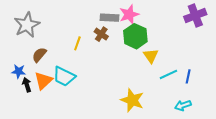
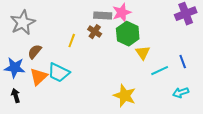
blue star: (19, 71) -> (15, 68), size x1.5
blue line: (188, 76) -> (183, 62), moved, turned -32
black arrow: (27, 85) -> (16, 96), moved
cyan arrow: (183, 105) -> (181, 93), moved

